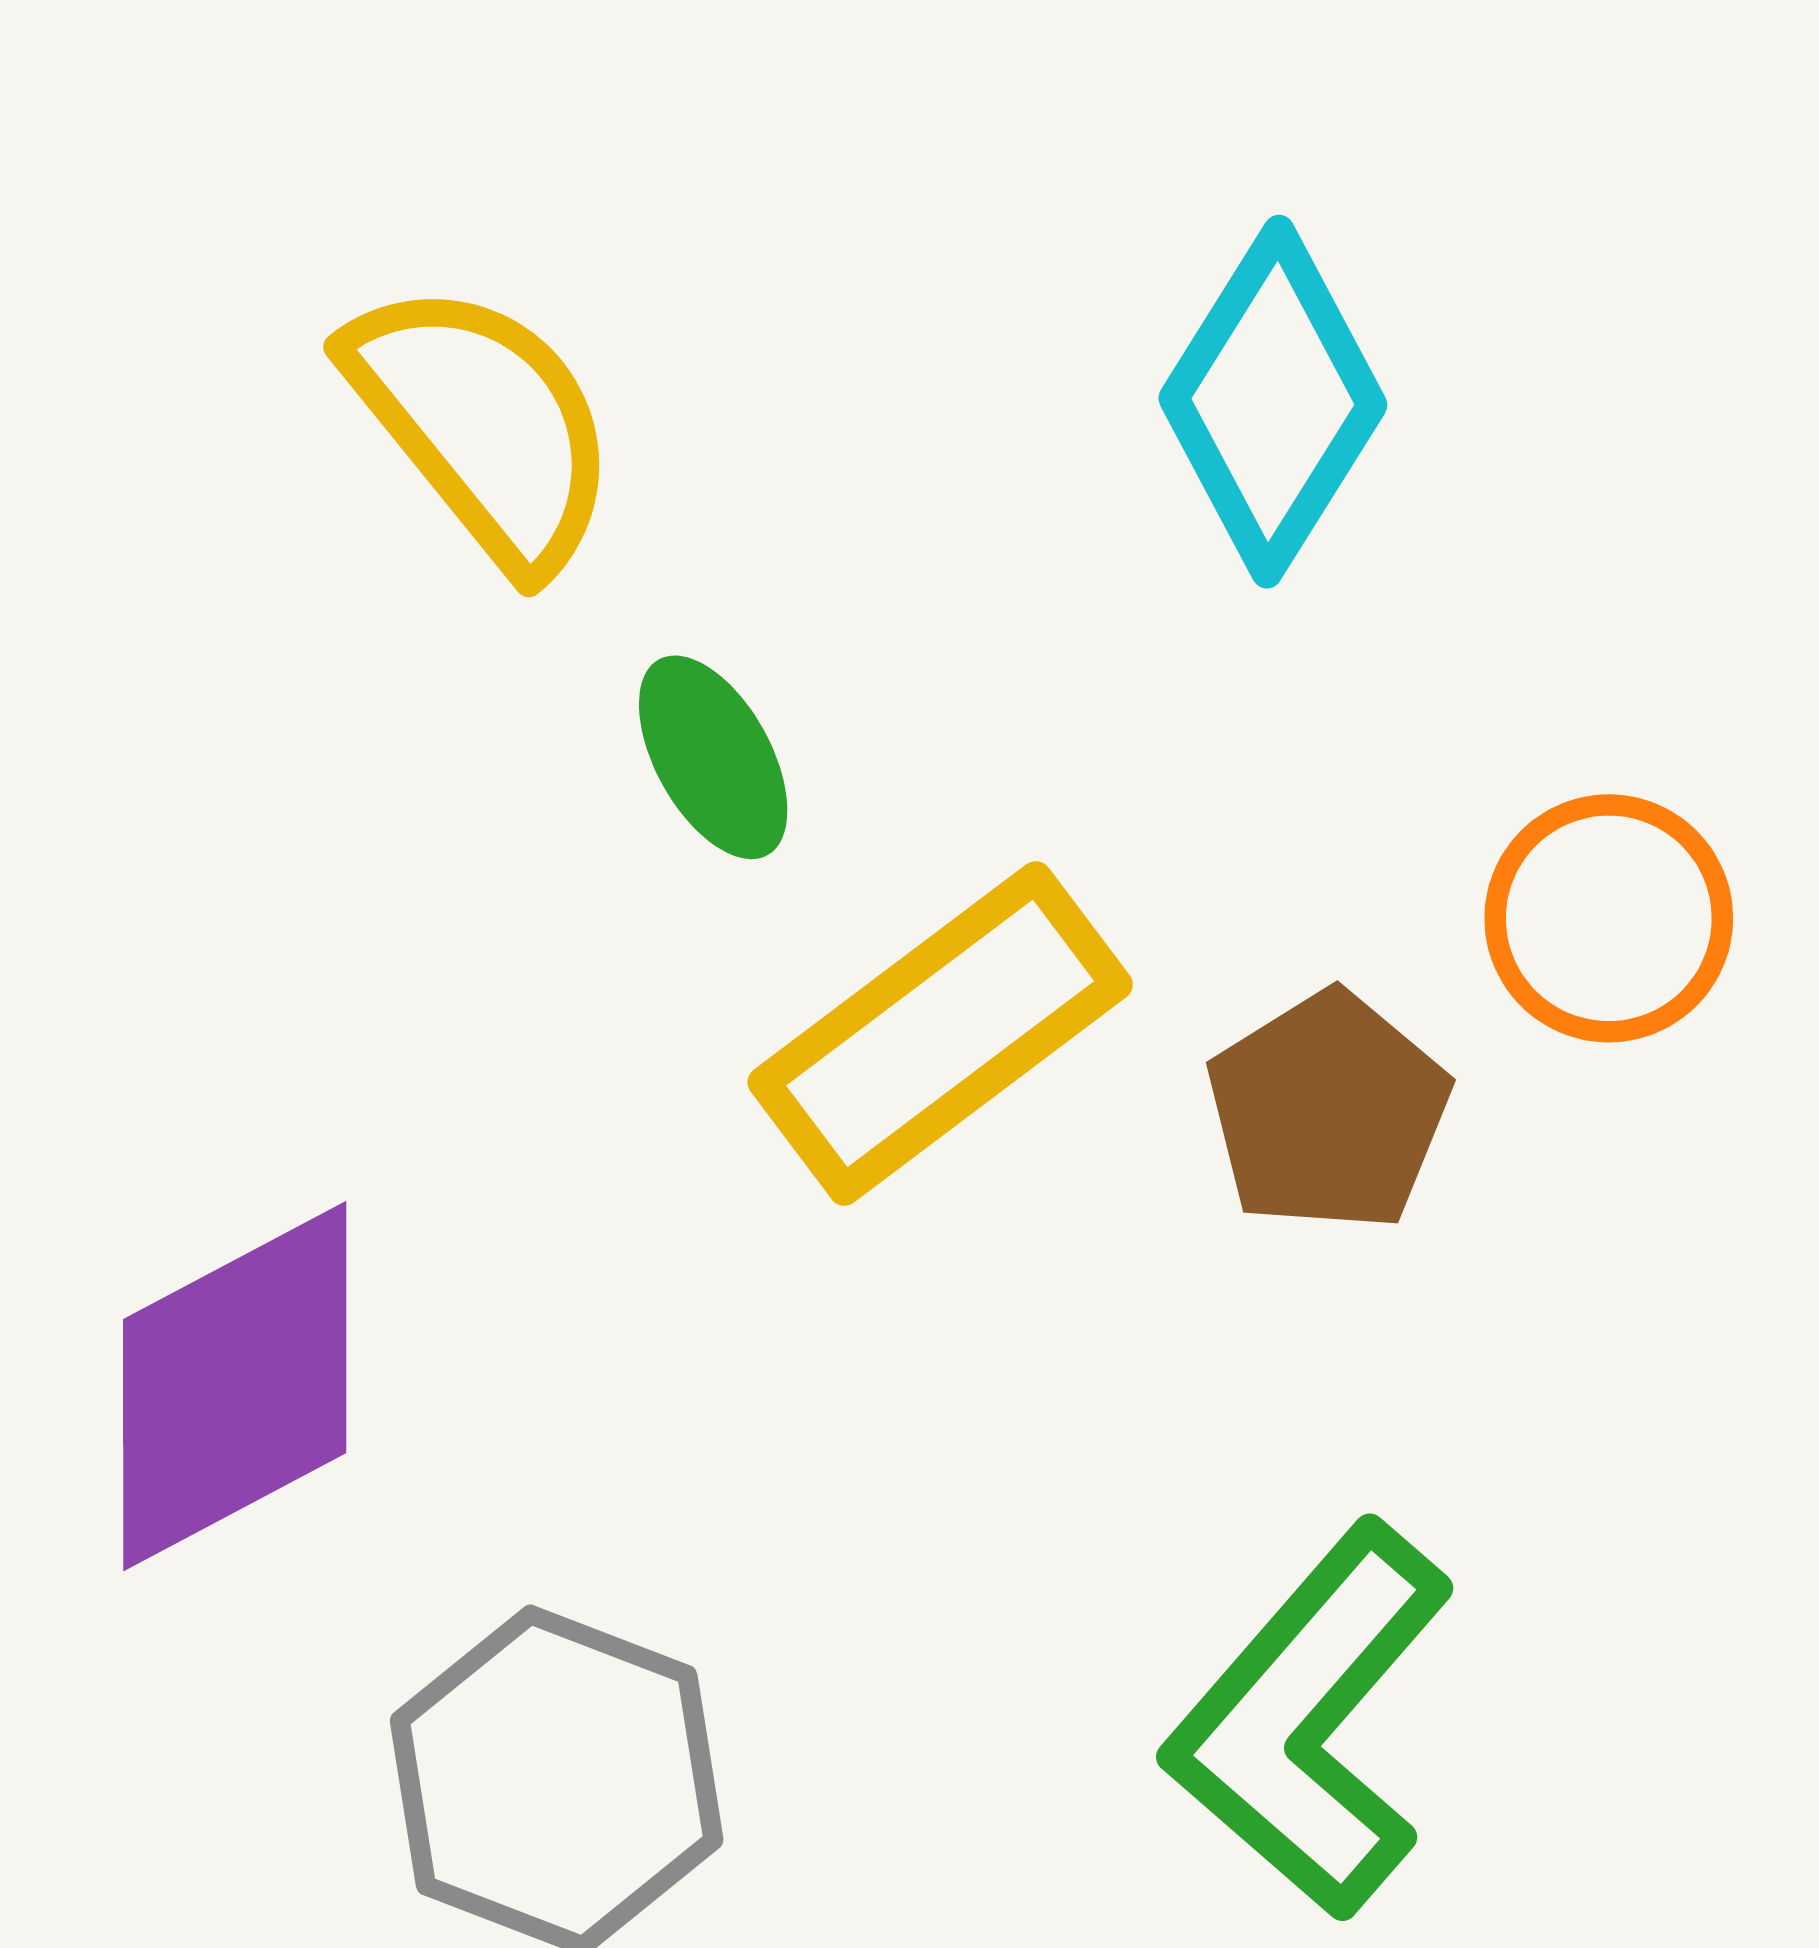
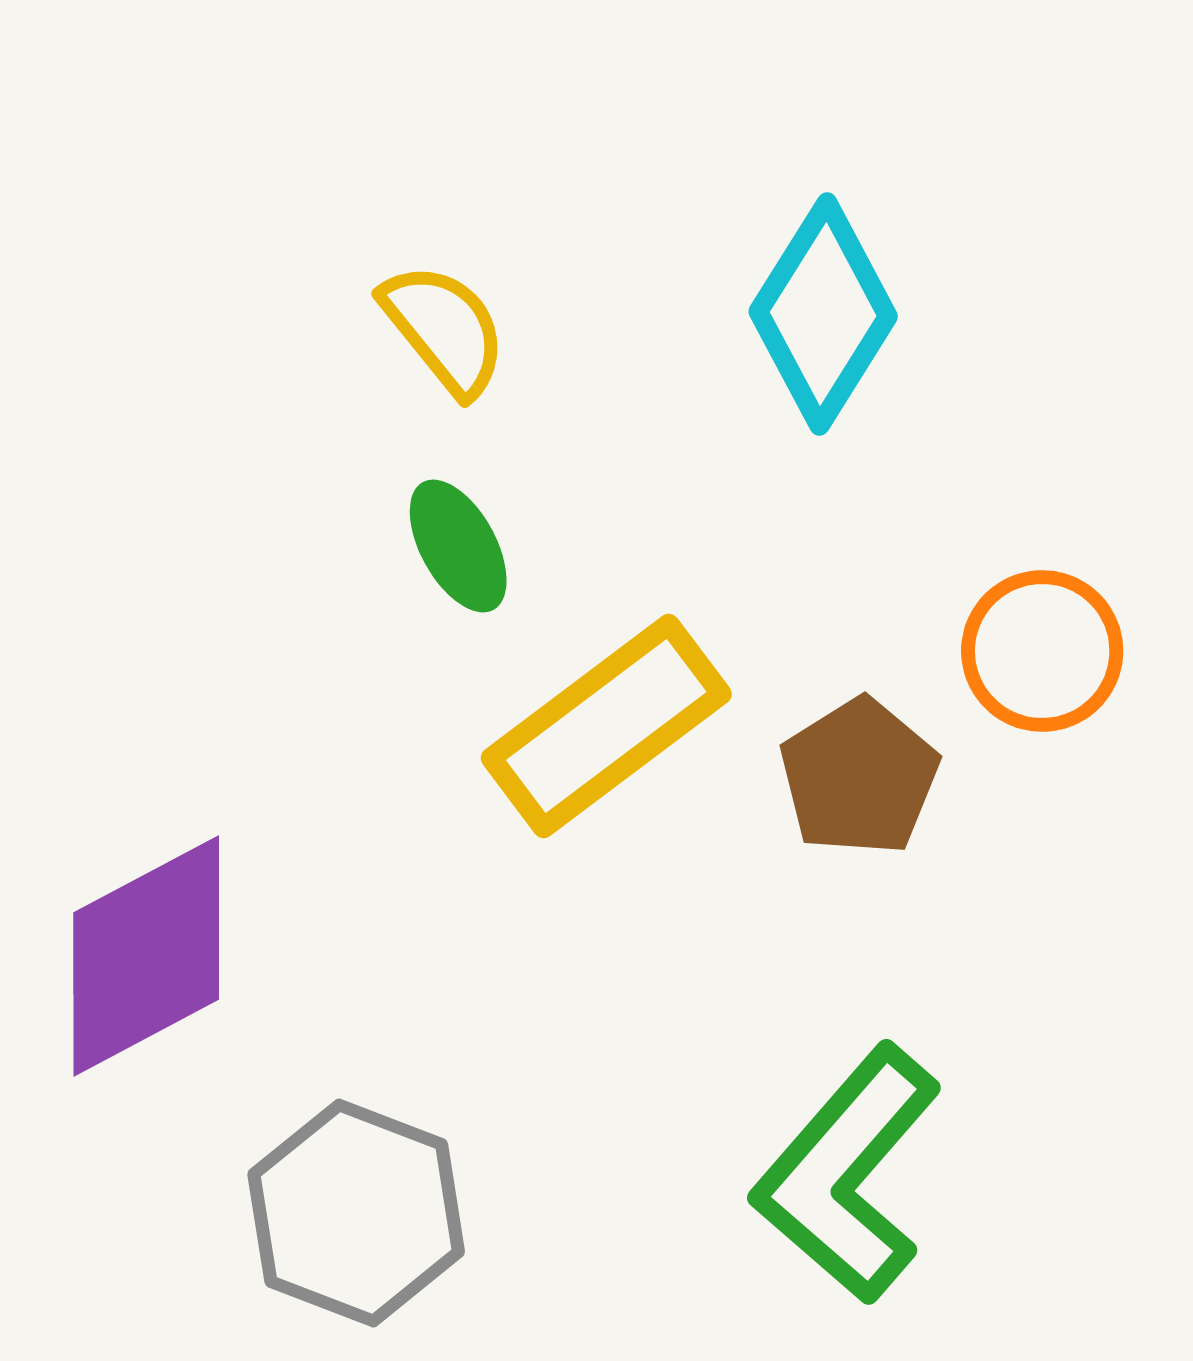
yellow semicircle: (483, 425) -> (444, 329), moved, size x0.7

